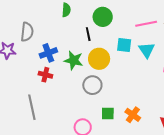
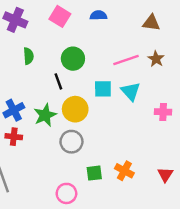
green star: (74, 60) -> (45, 115), turned -30

